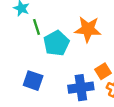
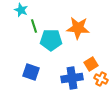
cyan pentagon: (56, 43) -> (51, 40), turned 30

